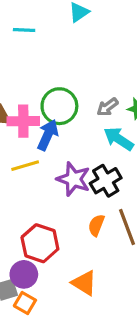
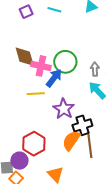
gray arrow: (107, 107) -> (95, 69), turned 112
black cross: (106, 181) -> (82, 125), moved
orange semicircle: (96, 225) -> (71, 141), size x1.5

